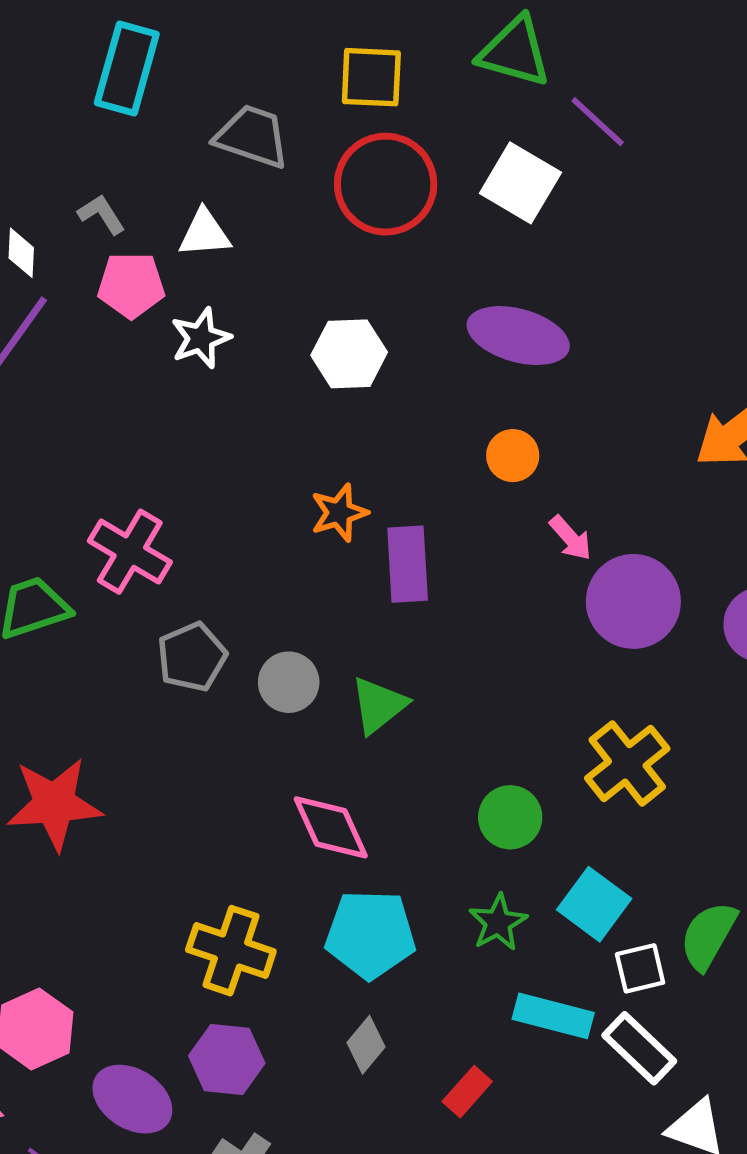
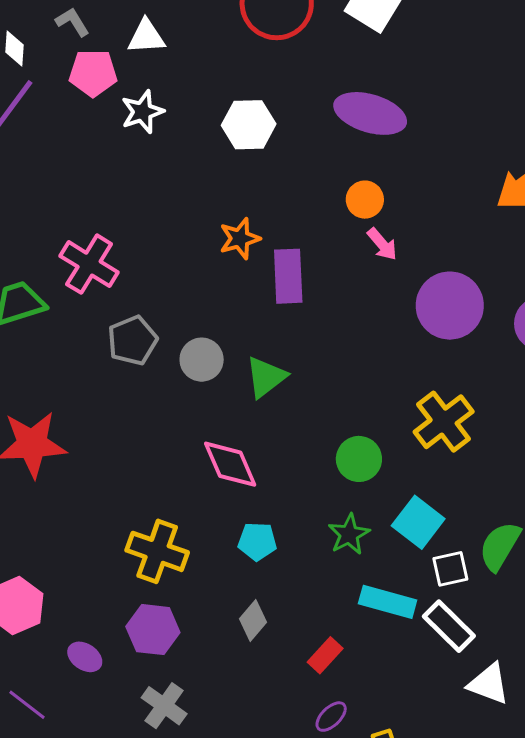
pink arrow: (571, 538) -> (382, 244), moved
cyan pentagon: (370, 934) -> (257, 541), size x0.6
purple ellipse: (132, 1099) -> (85, 657), size x0.6

